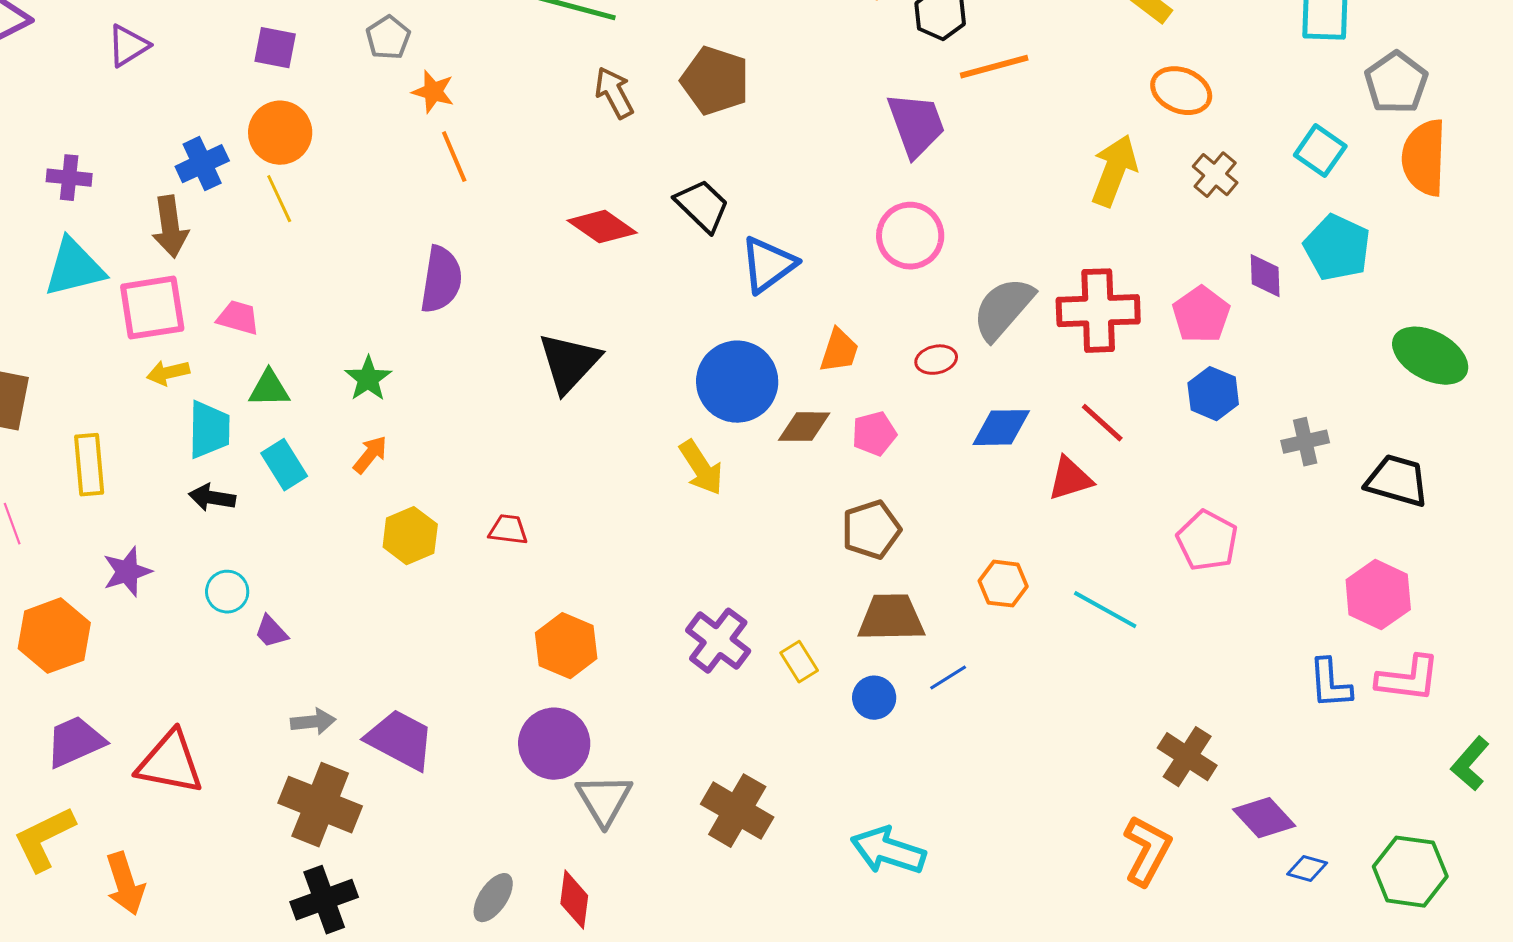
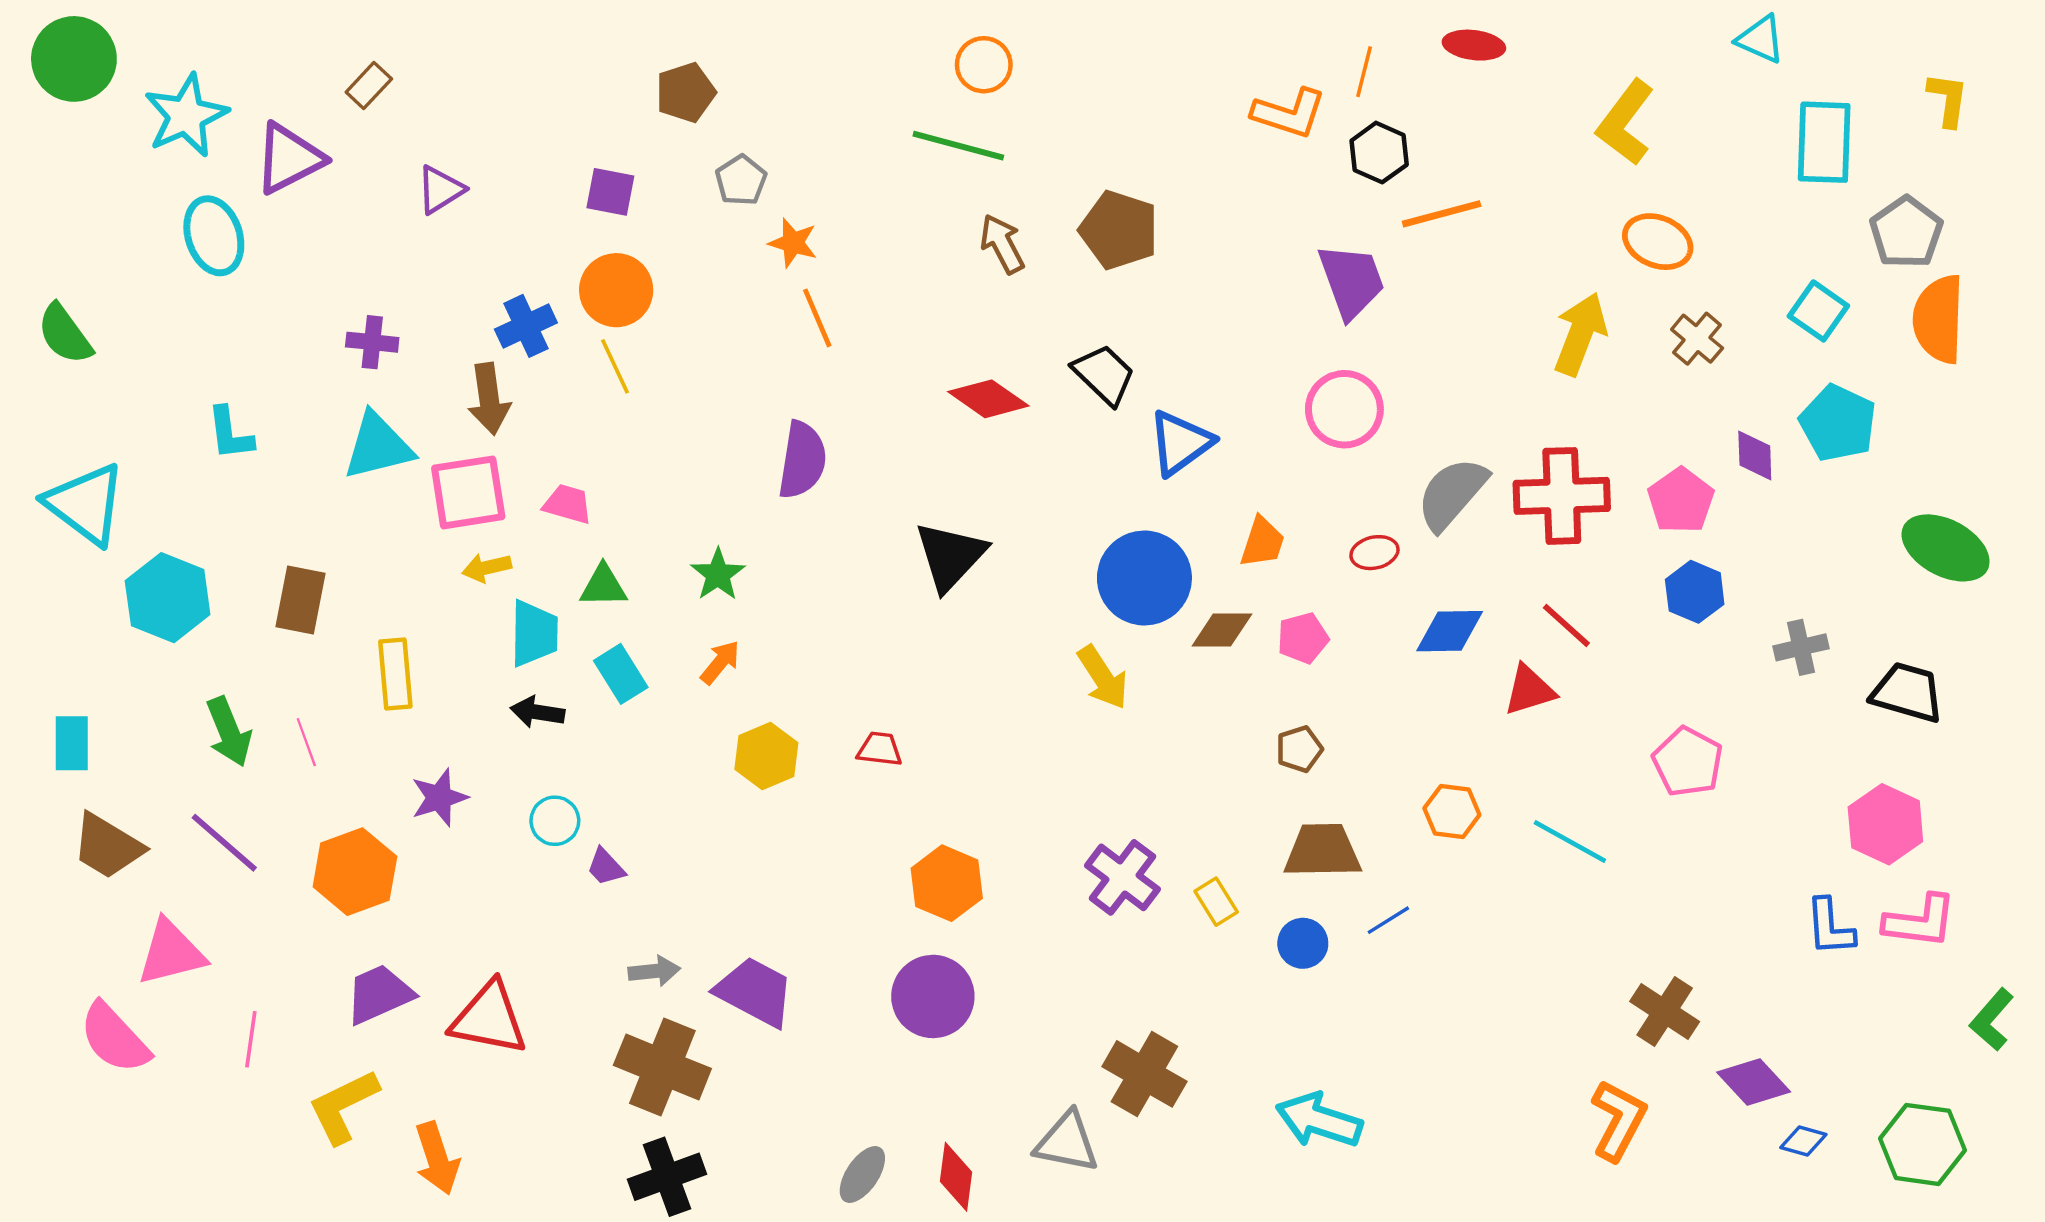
brown pentagon: (871, 530) -> (1299, 749), size x0.7
gray triangle: (604, 800) -> (1067, 1142), moved, turned -48

